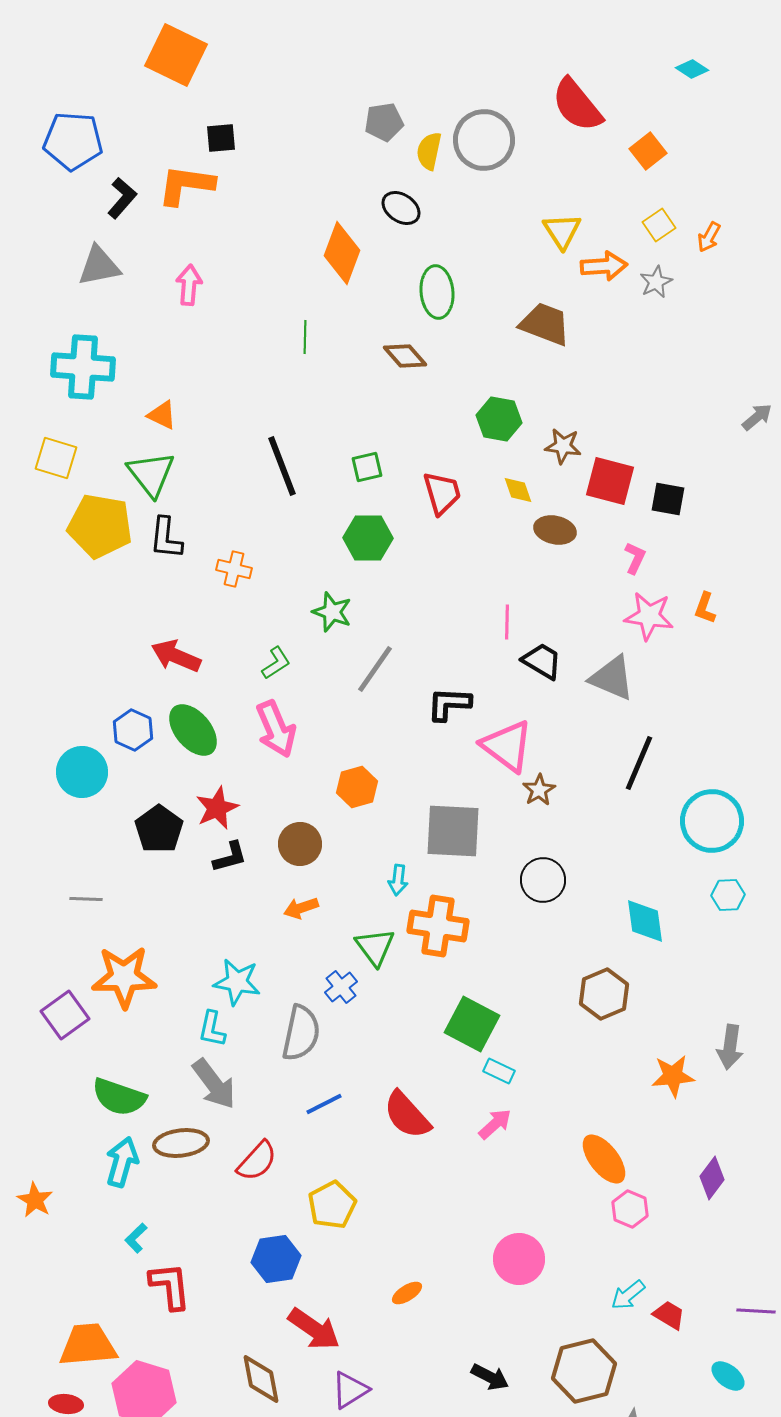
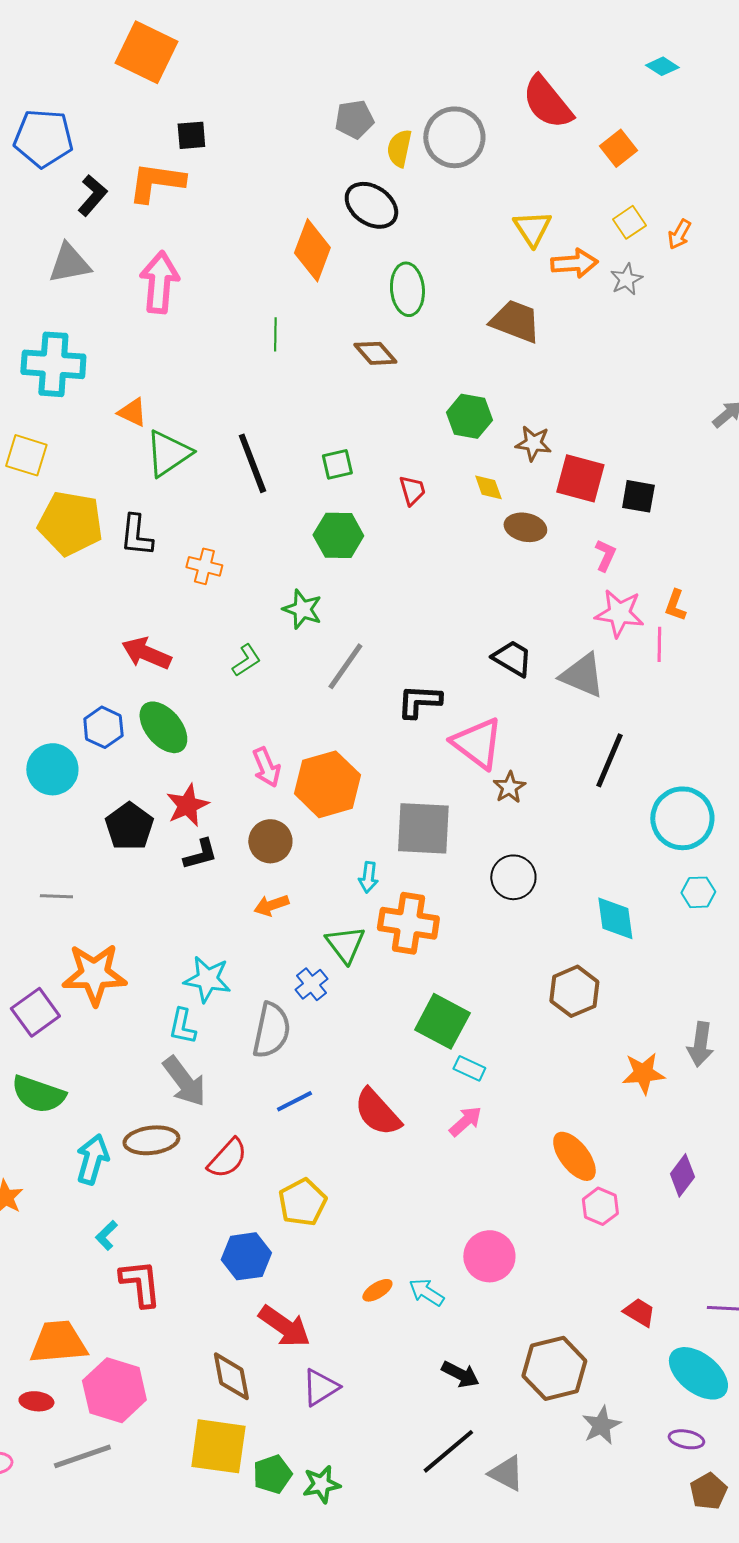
black ellipse: (401, 208) -> (371, 205), size x1.4
pink arrow: (189, 285) -> (159, 282), size x1.5
green triangle: (151, 474) -> (168, 453), moved, turned 34
red trapezoid: (442, 493) -> (412, 490), size x0.7
pink line: (507, 622) -> (659, 644), moved
pink arrow: (276, 729) -> (266, 767), moved, size x0.7
orange hexagon: (357, 787) -> (327, 784), size x1.6
green semicircle: (119, 1097) -> (38, 1094), moved
cyan arrow: (628, 1295) -> (426, 1292), moved, turned 72
cyan ellipse: (728, 1376) -> (698, 1373), size x1.8

